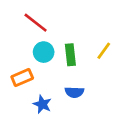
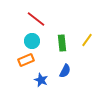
cyan circle: (44, 52) -> (32, 41), moved
blue semicircle: (74, 92) -> (65, 71), turned -64

